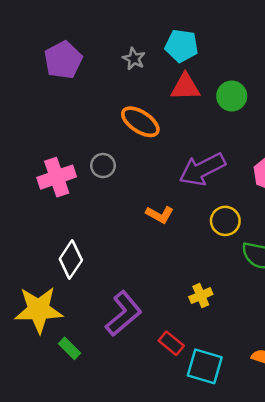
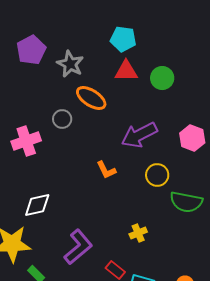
gray star: (134, 59) -> (70, 64), moved, size x1.5
gray circle: (103, 166) -> (62, 119), moved
orange L-shape: (160, 214) -> (106, 170), turned 35
white diamond: (71, 260) -> (37, 205), turned 44

